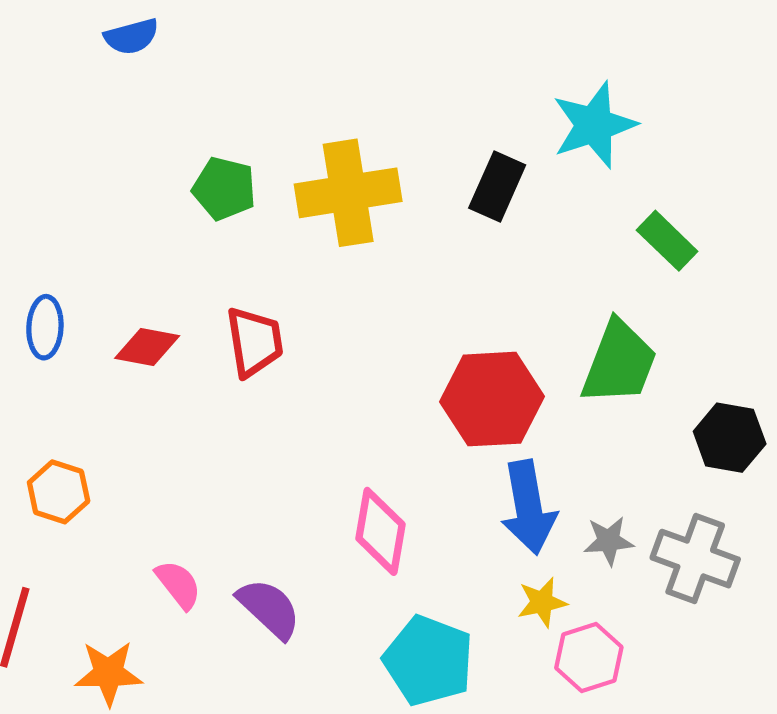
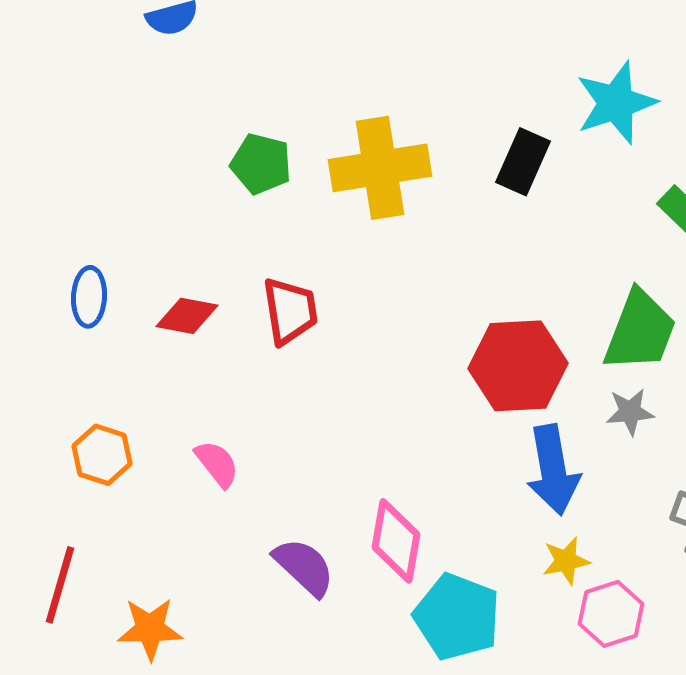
pink diamond: (380, 531) -> (396, 541), moved
gray star: (609, 541) -> (630, 412), moved
pink semicircle: (178, 585) -> (217, 464), moved

